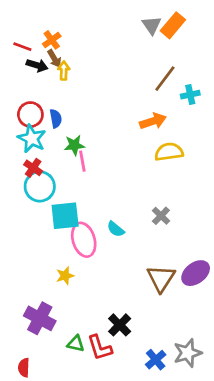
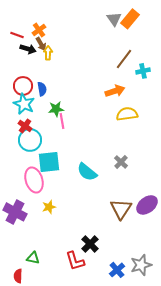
cyan semicircle: (116, 229) -> (87, 172), size x1.5
pink ellipse: (84, 240) -> (34, 180), moved
purple cross: (40, 318) -> (15, 212), moved
green triangle: (76, 344) -> (33, 258), moved

